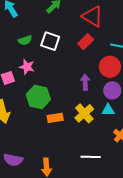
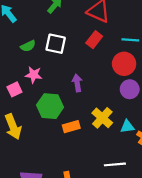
purple arrow: (85, 82) -> (77, 83), moved
cyan triangle: (108, 110) -> (127, 126), moved

